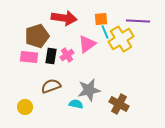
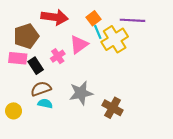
orange square: (101, 19) -> (94, 18), turned -32
black rectangle: (51, 56) -> (36, 66), moved, turned -42
cyan semicircle: (76, 104) -> (45, 104), moved

